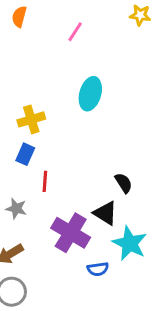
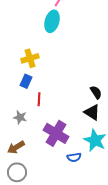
cyan ellipse: (90, 94) -> (52, 21), moved
black semicircle: (124, 183) -> (96, 92), moved
black triangle: (105, 213) -> (92, 112), moved

